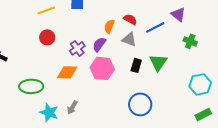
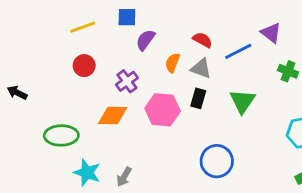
orange semicircle: (109, 26) -> (173, 63), moved
purple semicircle: (99, 44) -> (145, 40), moved
black rectangle: (136, 65) -> (198, 98), moved
gray arrow: (72, 107) -> (124, 177), moved

